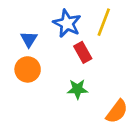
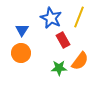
orange semicircle: (117, 111) -> (80, 61), moved

